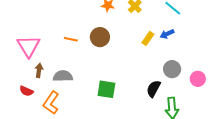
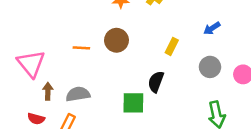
blue arrow: (167, 34) -> (212, 28), moved
yellow rectangle: (148, 38) -> (172, 46), moved
black semicircle: (153, 89) -> (156, 82), moved

